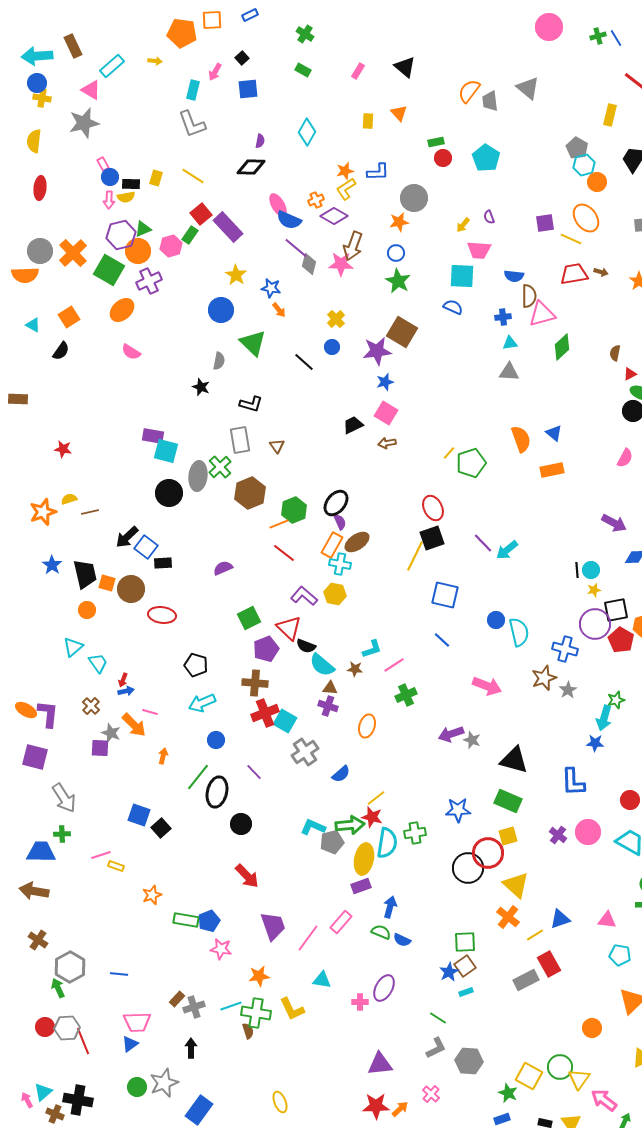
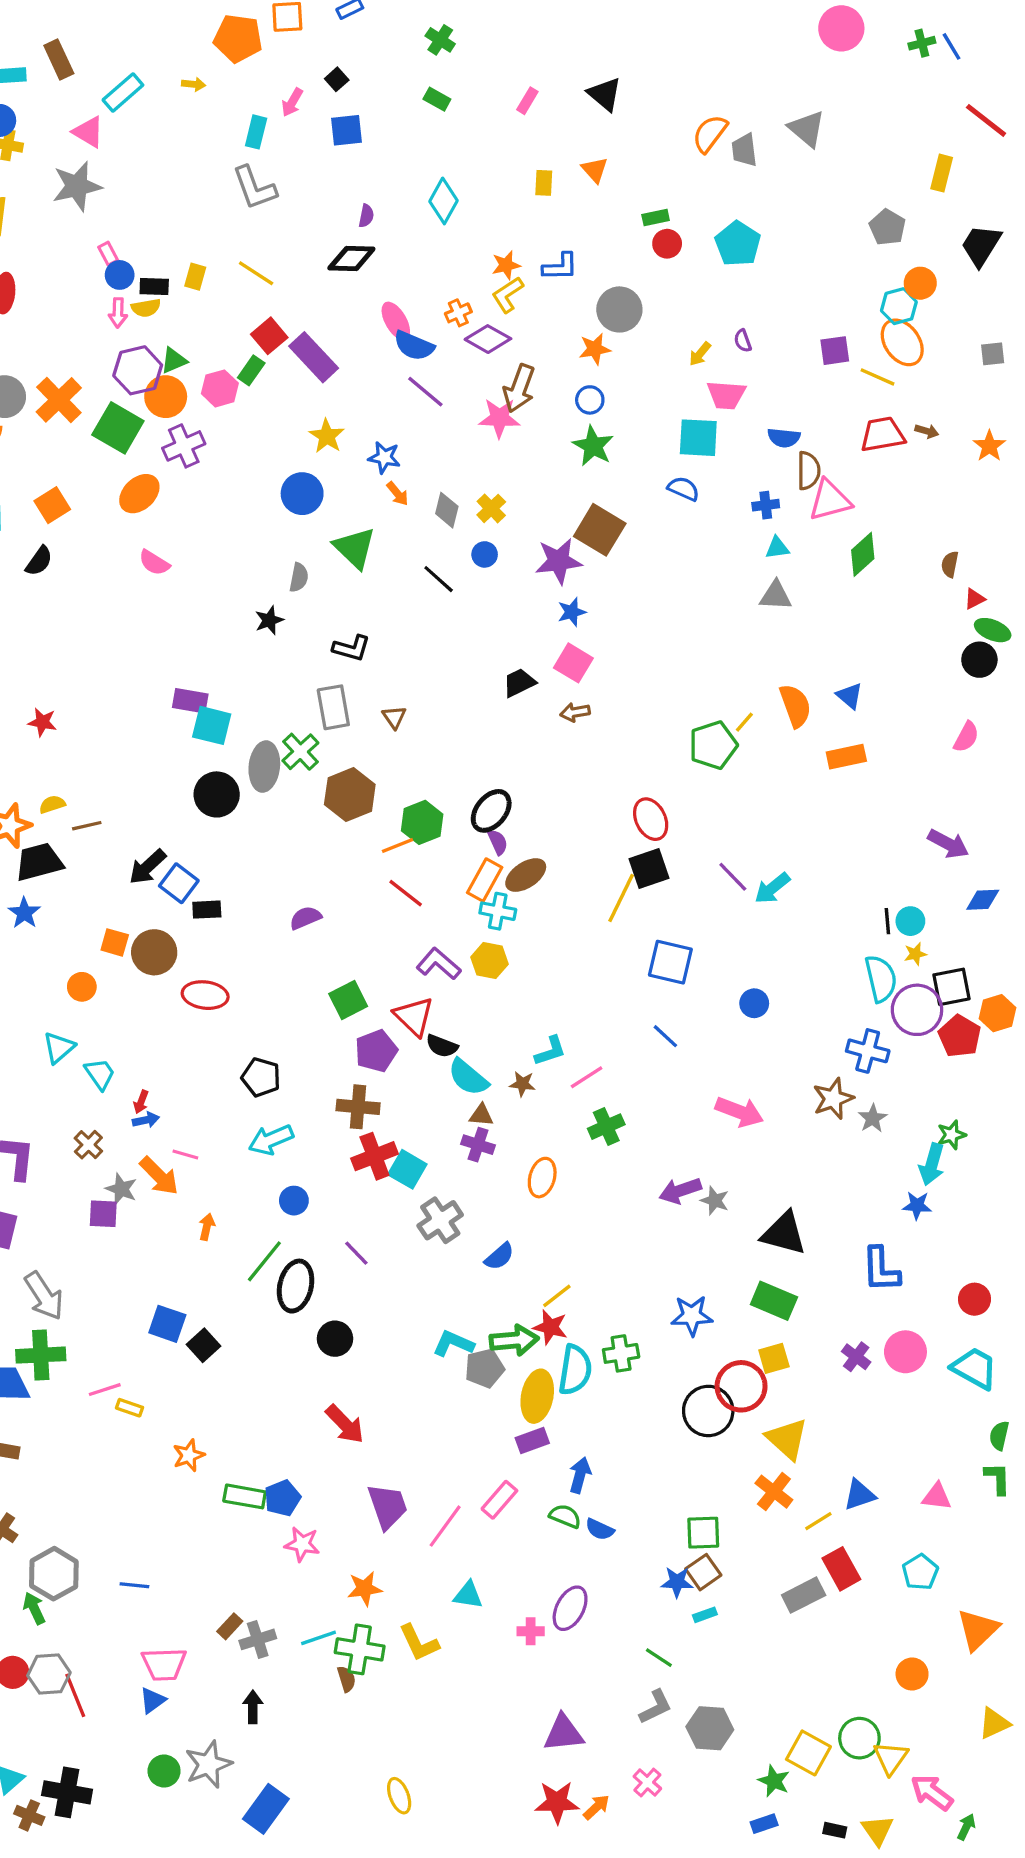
cyan hexagon: (584, 165) -> (899, 306), moved
gray diamond: (309, 264) -> (447, 510), moved
black star: (201, 387) -> (269, 620), turned 30
yellow line: (449, 453) -> (744, 722), moved
black trapezoid: (85, 574) -> (39, 862), moved, turned -92
cyan semicircle: (519, 632) -> (881, 979), moved
green cross: (62, 834) -> (41, 1355), size x1.8
cyan pentagon: (620, 955) -> (920, 1572), moved, turned 30
blue star: (449, 972) -> (677, 1582), turned 30

